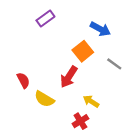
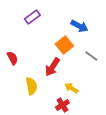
red semicircle: (23, 80) -> (12, 58), moved
yellow semicircle: (44, 99) -> (31, 86), turned -132

